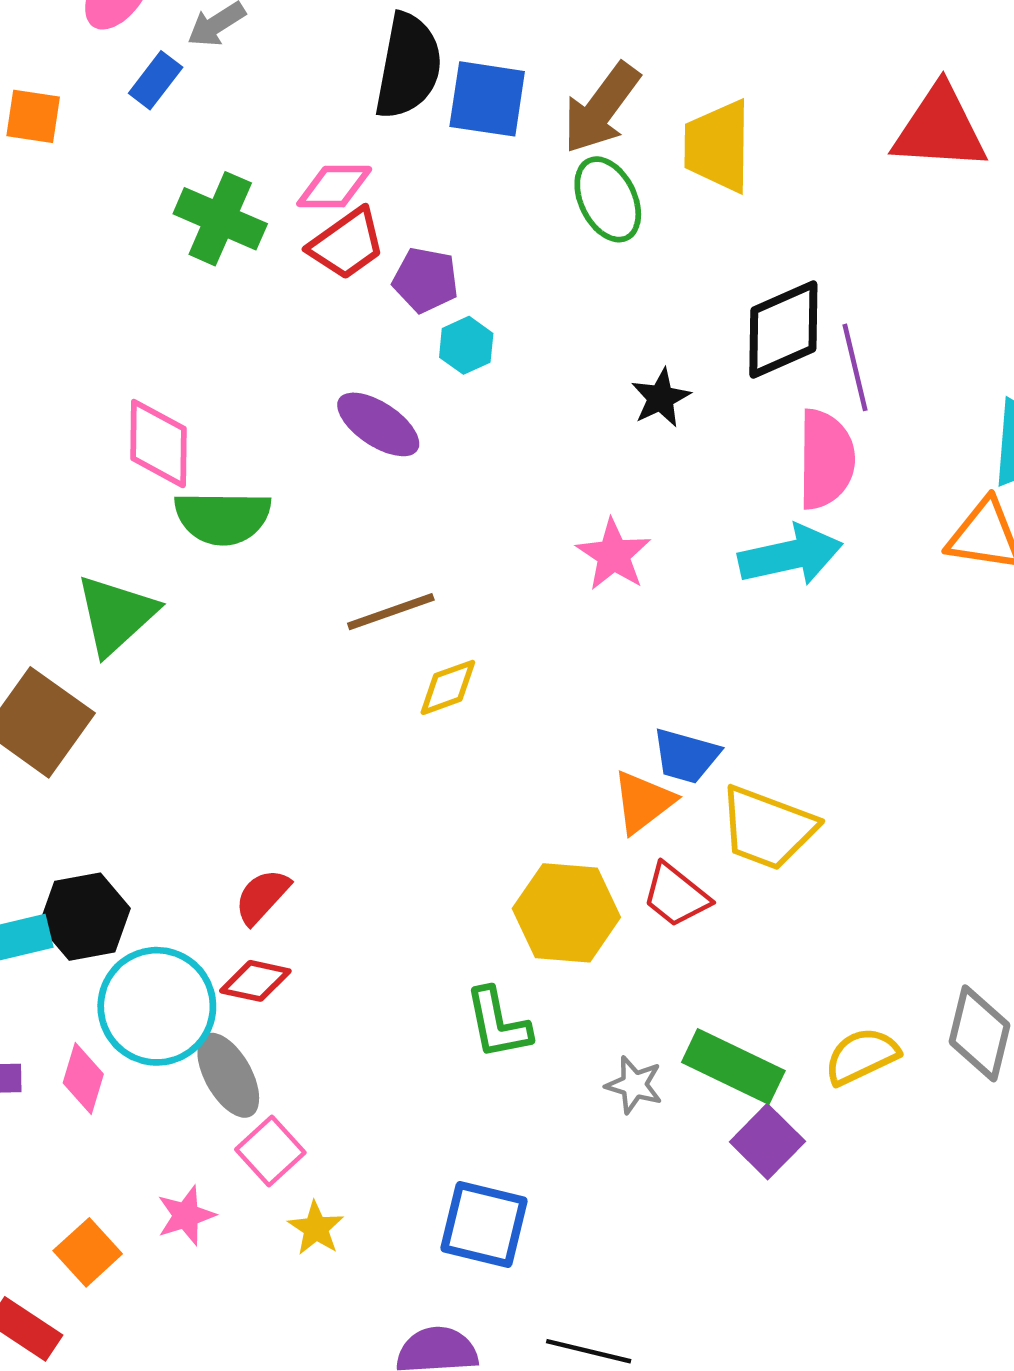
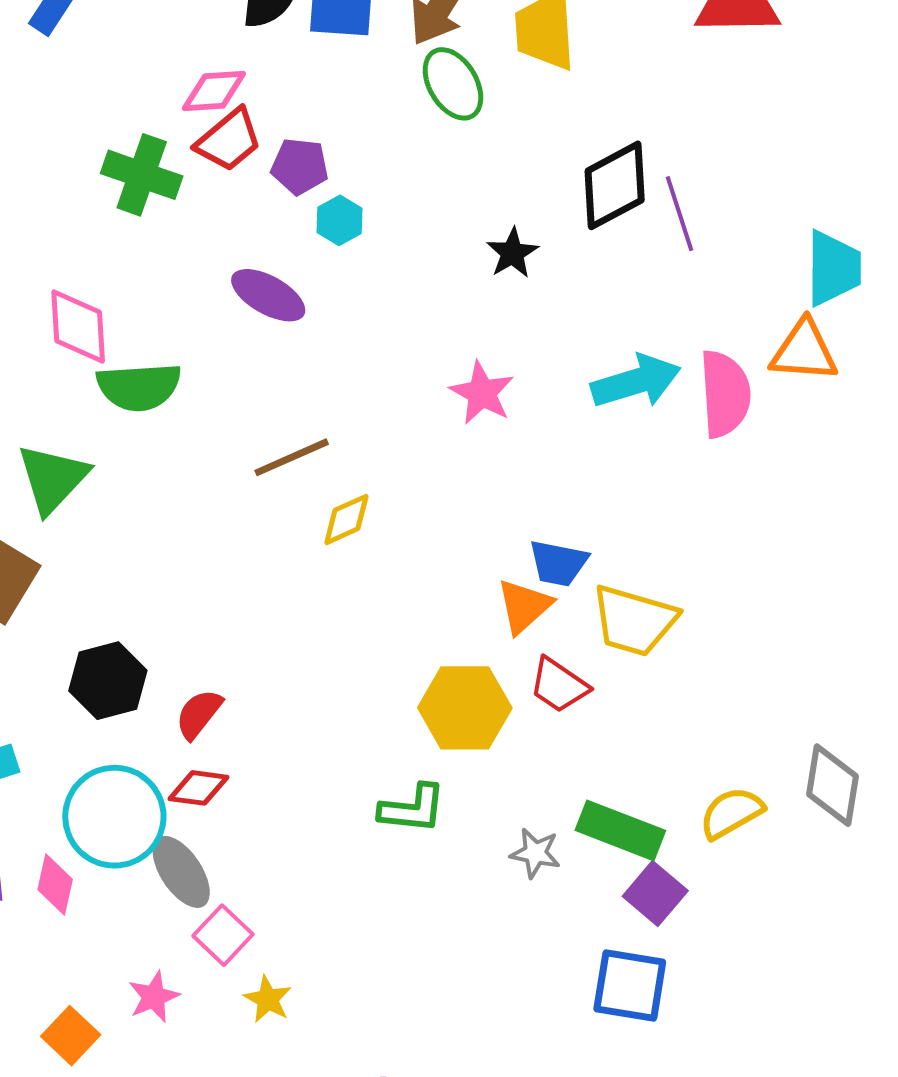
green cross: (220, 219) -> (142, 175), moved
pink semicircle: (826, 459) -> (725, 394), moved
black hexagon: (85, 917) -> (108, 681), moved
green L-shape: (498, 1023) -> (412, 809), turned -68
blue square: (484, 1224) -> (630, 985), moved

